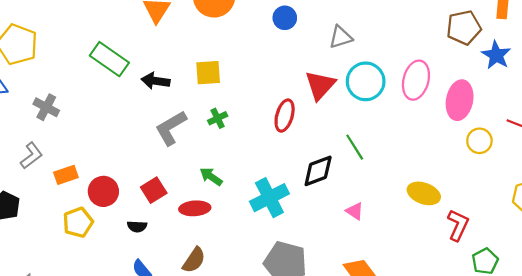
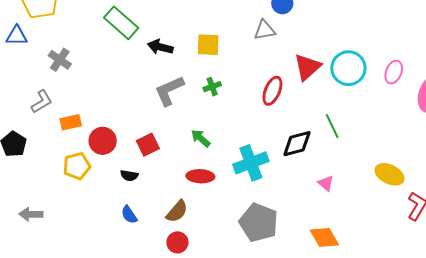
gray triangle: (341, 37) -> (265, 30), moved
pink ellipse: (416, 80) -> (394, 72), size x0.7
red ellipse: (195, 208) -> (200, 176), moved

